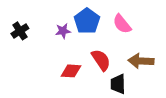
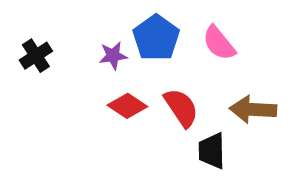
red diamond: (71, 71) -> (127, 106), moved, turned 30

